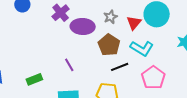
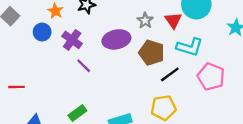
purple cross: (61, 13) -> (72, 40), moved
purple line: (69, 65) -> (84, 66), moved

